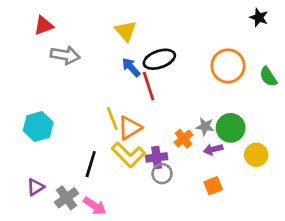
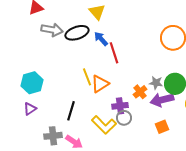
black ellipse: (159, 59) -> (77, 33), moved
purple arrow: (213, 149) -> (162, 100), size x1.6
yellow L-shape: (128, 155) -> (104, 125), moved
purple triangle: (36, 187) -> (30, 109), moved
gray cross: (66, 198) -> (53, 136), turned 30

